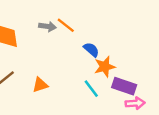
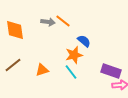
orange star: (105, 67) -> (74, 55), moved
cyan line: (91, 89) -> (71, 72), moved

